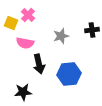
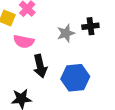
black cross: (92, 30) -> (90, 26), moved

